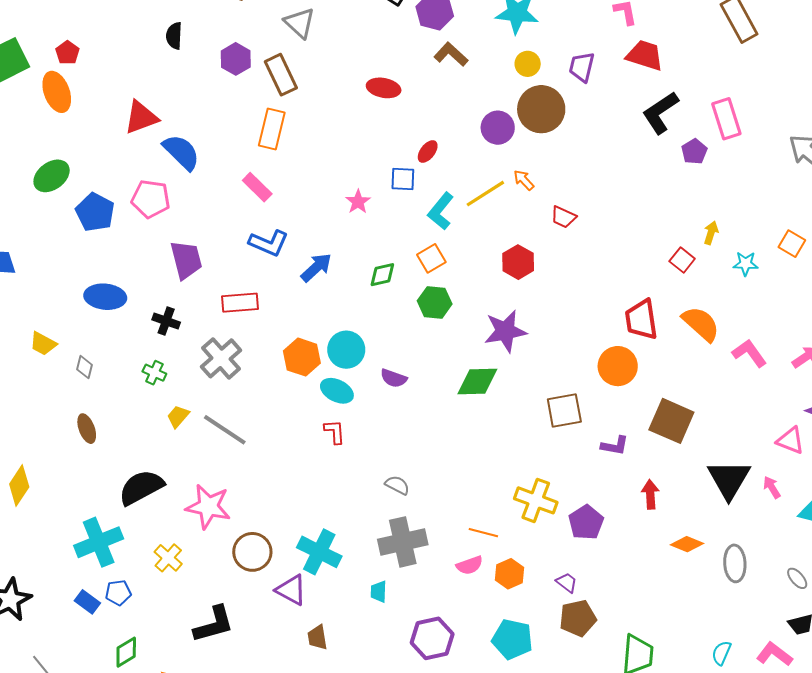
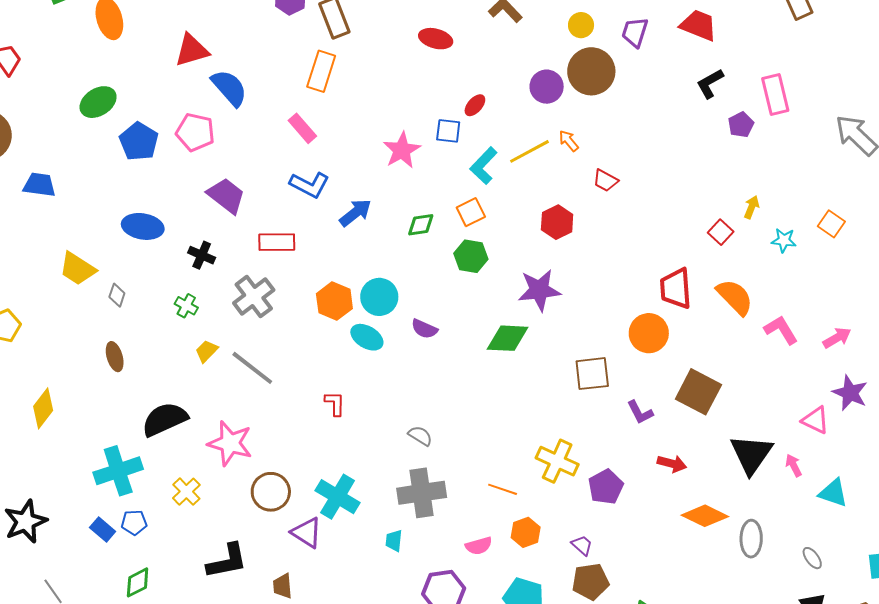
black L-shape: (660, 113) -> (710, 83), size x0.7
pink star: (358, 202) -> (402, 150), size x1.5
purple trapezoid: (186, 260) -> (226, 196), turned -42
yellow trapezoid: (43, 344) -> (77, 269), size x1.4
red L-shape: (335, 432) -> (335, 403), moved
purple L-shape: (615, 446) -> (640, 412), turned 48
red arrow: (650, 494) -> (672, 464), turned 104
orange diamond: (687, 544) -> (705, 516), size x1.4
pink semicircle: (470, 565) -> (479, 546), moved
brown trapezoid: (317, 637) -> (283, 586), moved

